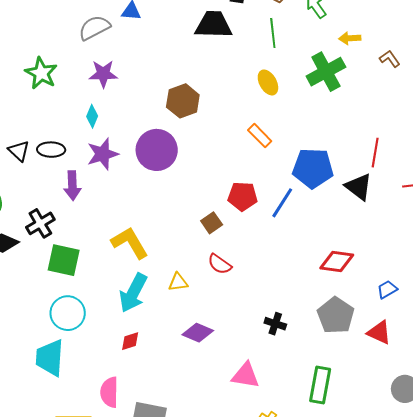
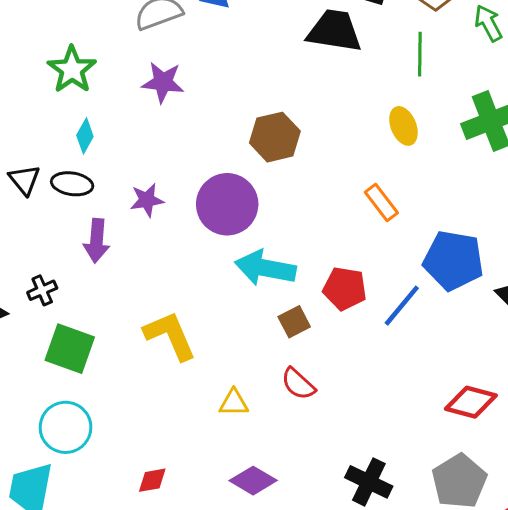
cyan diamond: (92, 116) -> (85, 136), moved
purple star: (103, 154) -> (147, 200), size x0.7
black cross: (40, 223) -> (42, 290), size x0.7
cyan arrow: (133, 293) -> (265, 268), moved, turned 66
black cross: (275, 324) -> (369, 482), size x1.4

